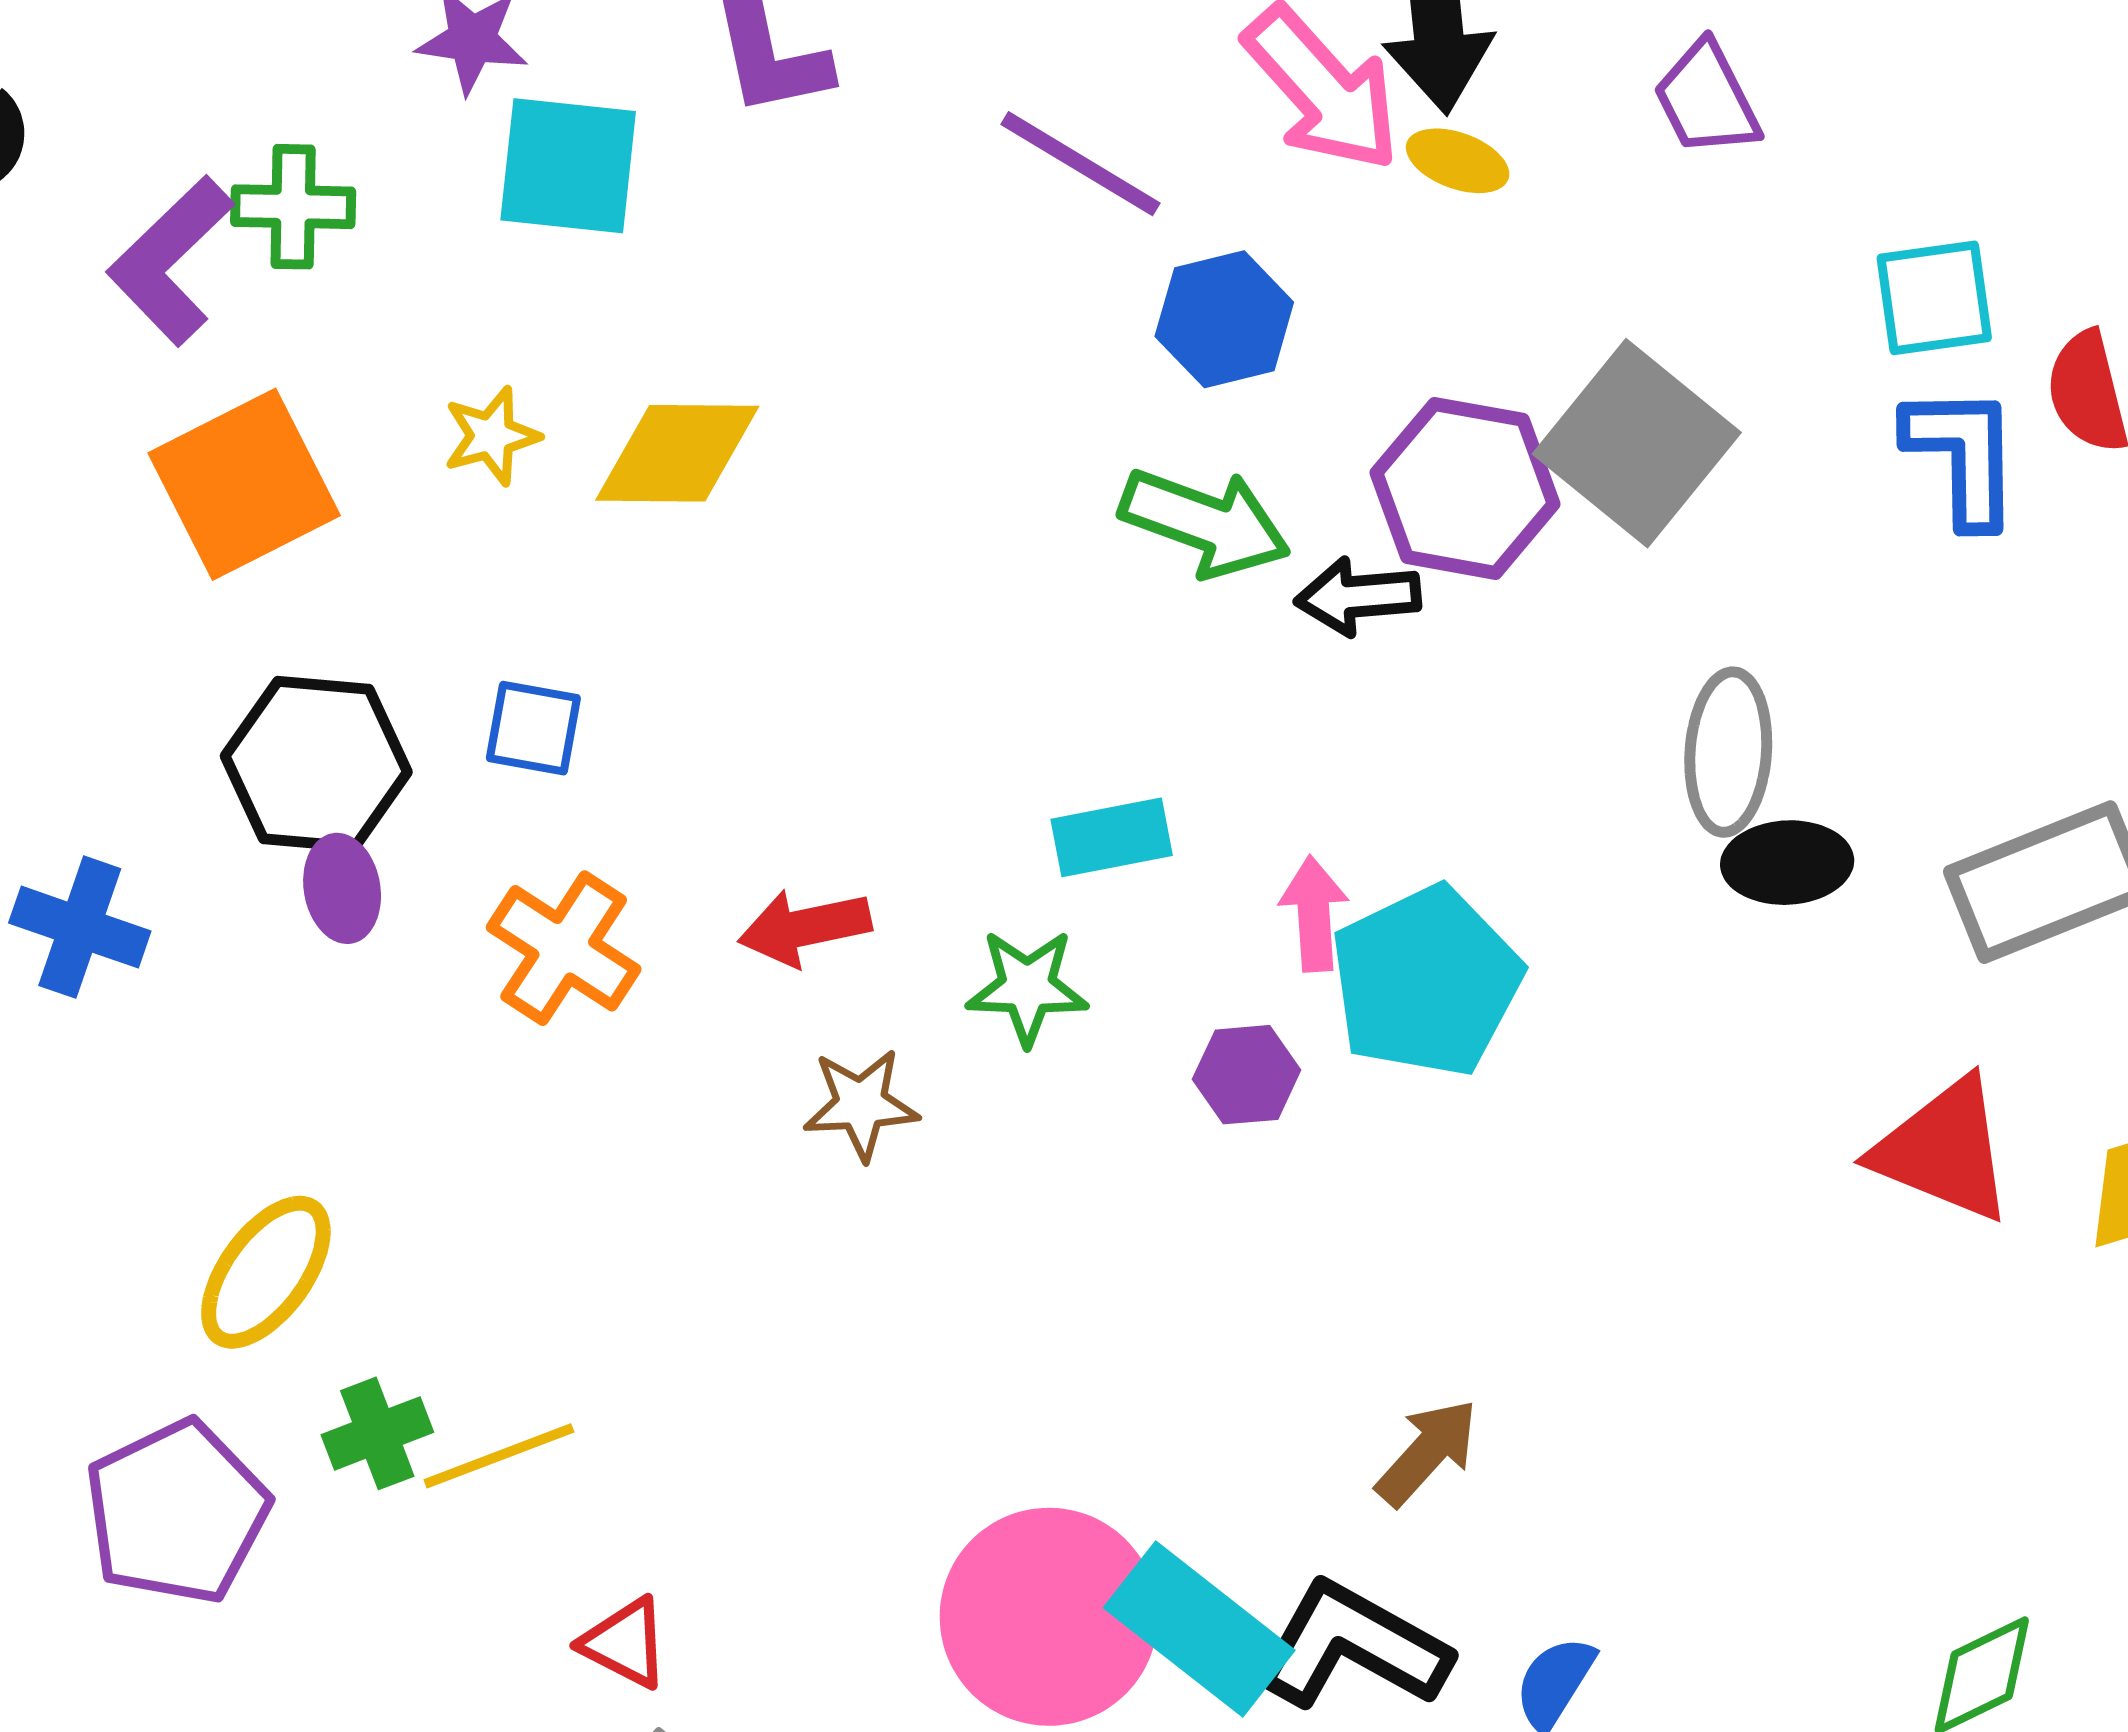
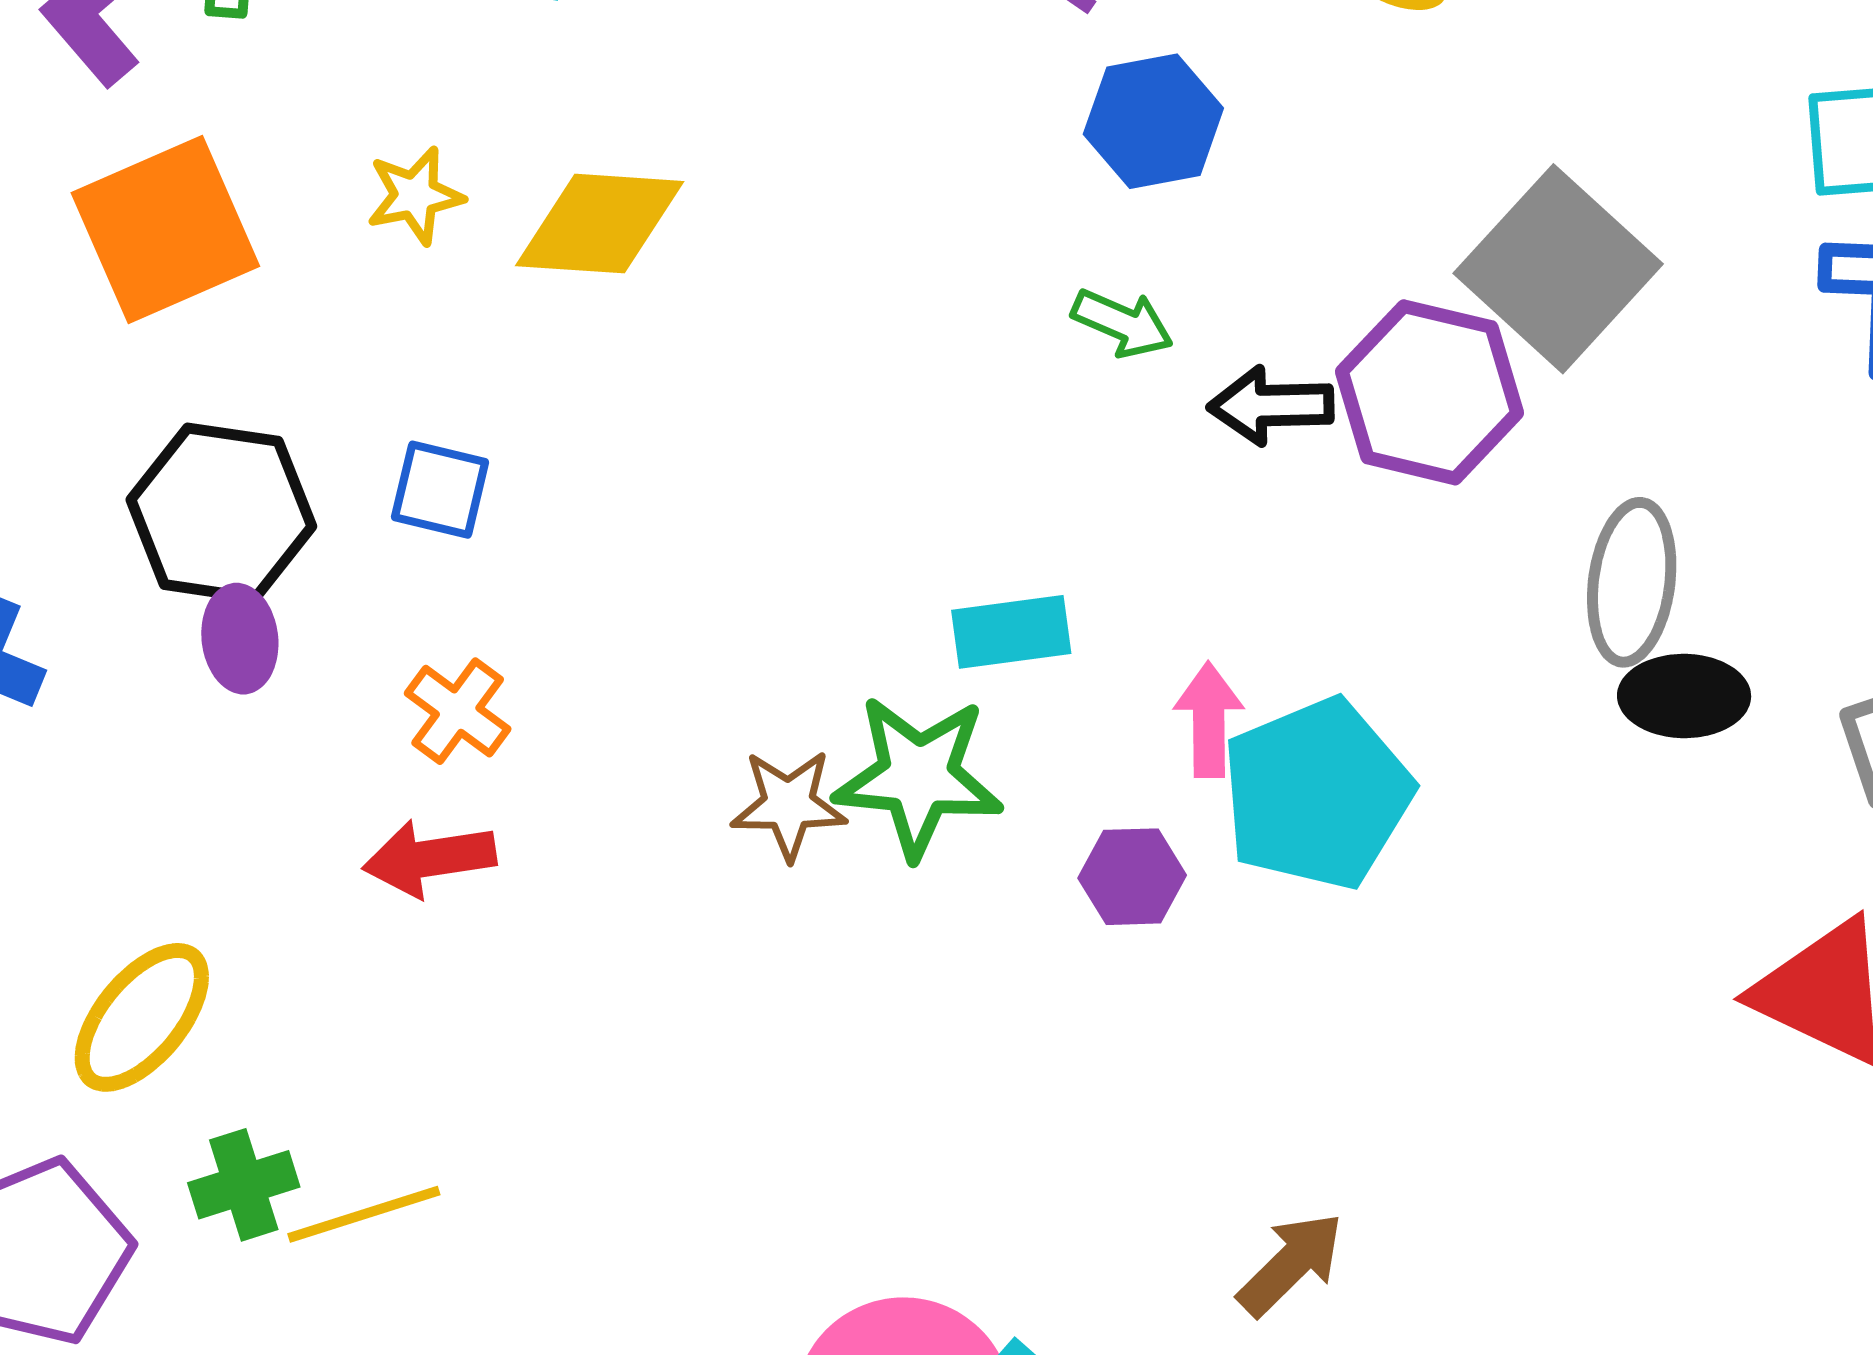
purple hexagon: (1465, 488) -> (1429, 392), moved
green arrow: (1205, 523) -> (1122, 323), size x0.6
red arrow: (805, 927) -> (429, 858), moved
orange cross: (564, 948) -> (458, 711), size x0.7
green star: (1027, 987) -> (918, 777), size x1.4
brown star: (861, 1104) -> (789, 805), moved

